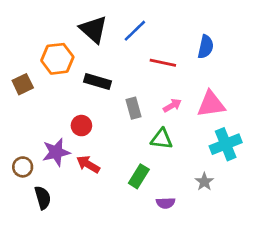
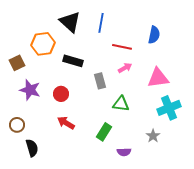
blue line: (135, 31) -> (101, 23), turned -36
pink arrow: (172, 106) -> (125, 68), moved
purple star: (56, 152) -> (30, 90), moved, turned 30

